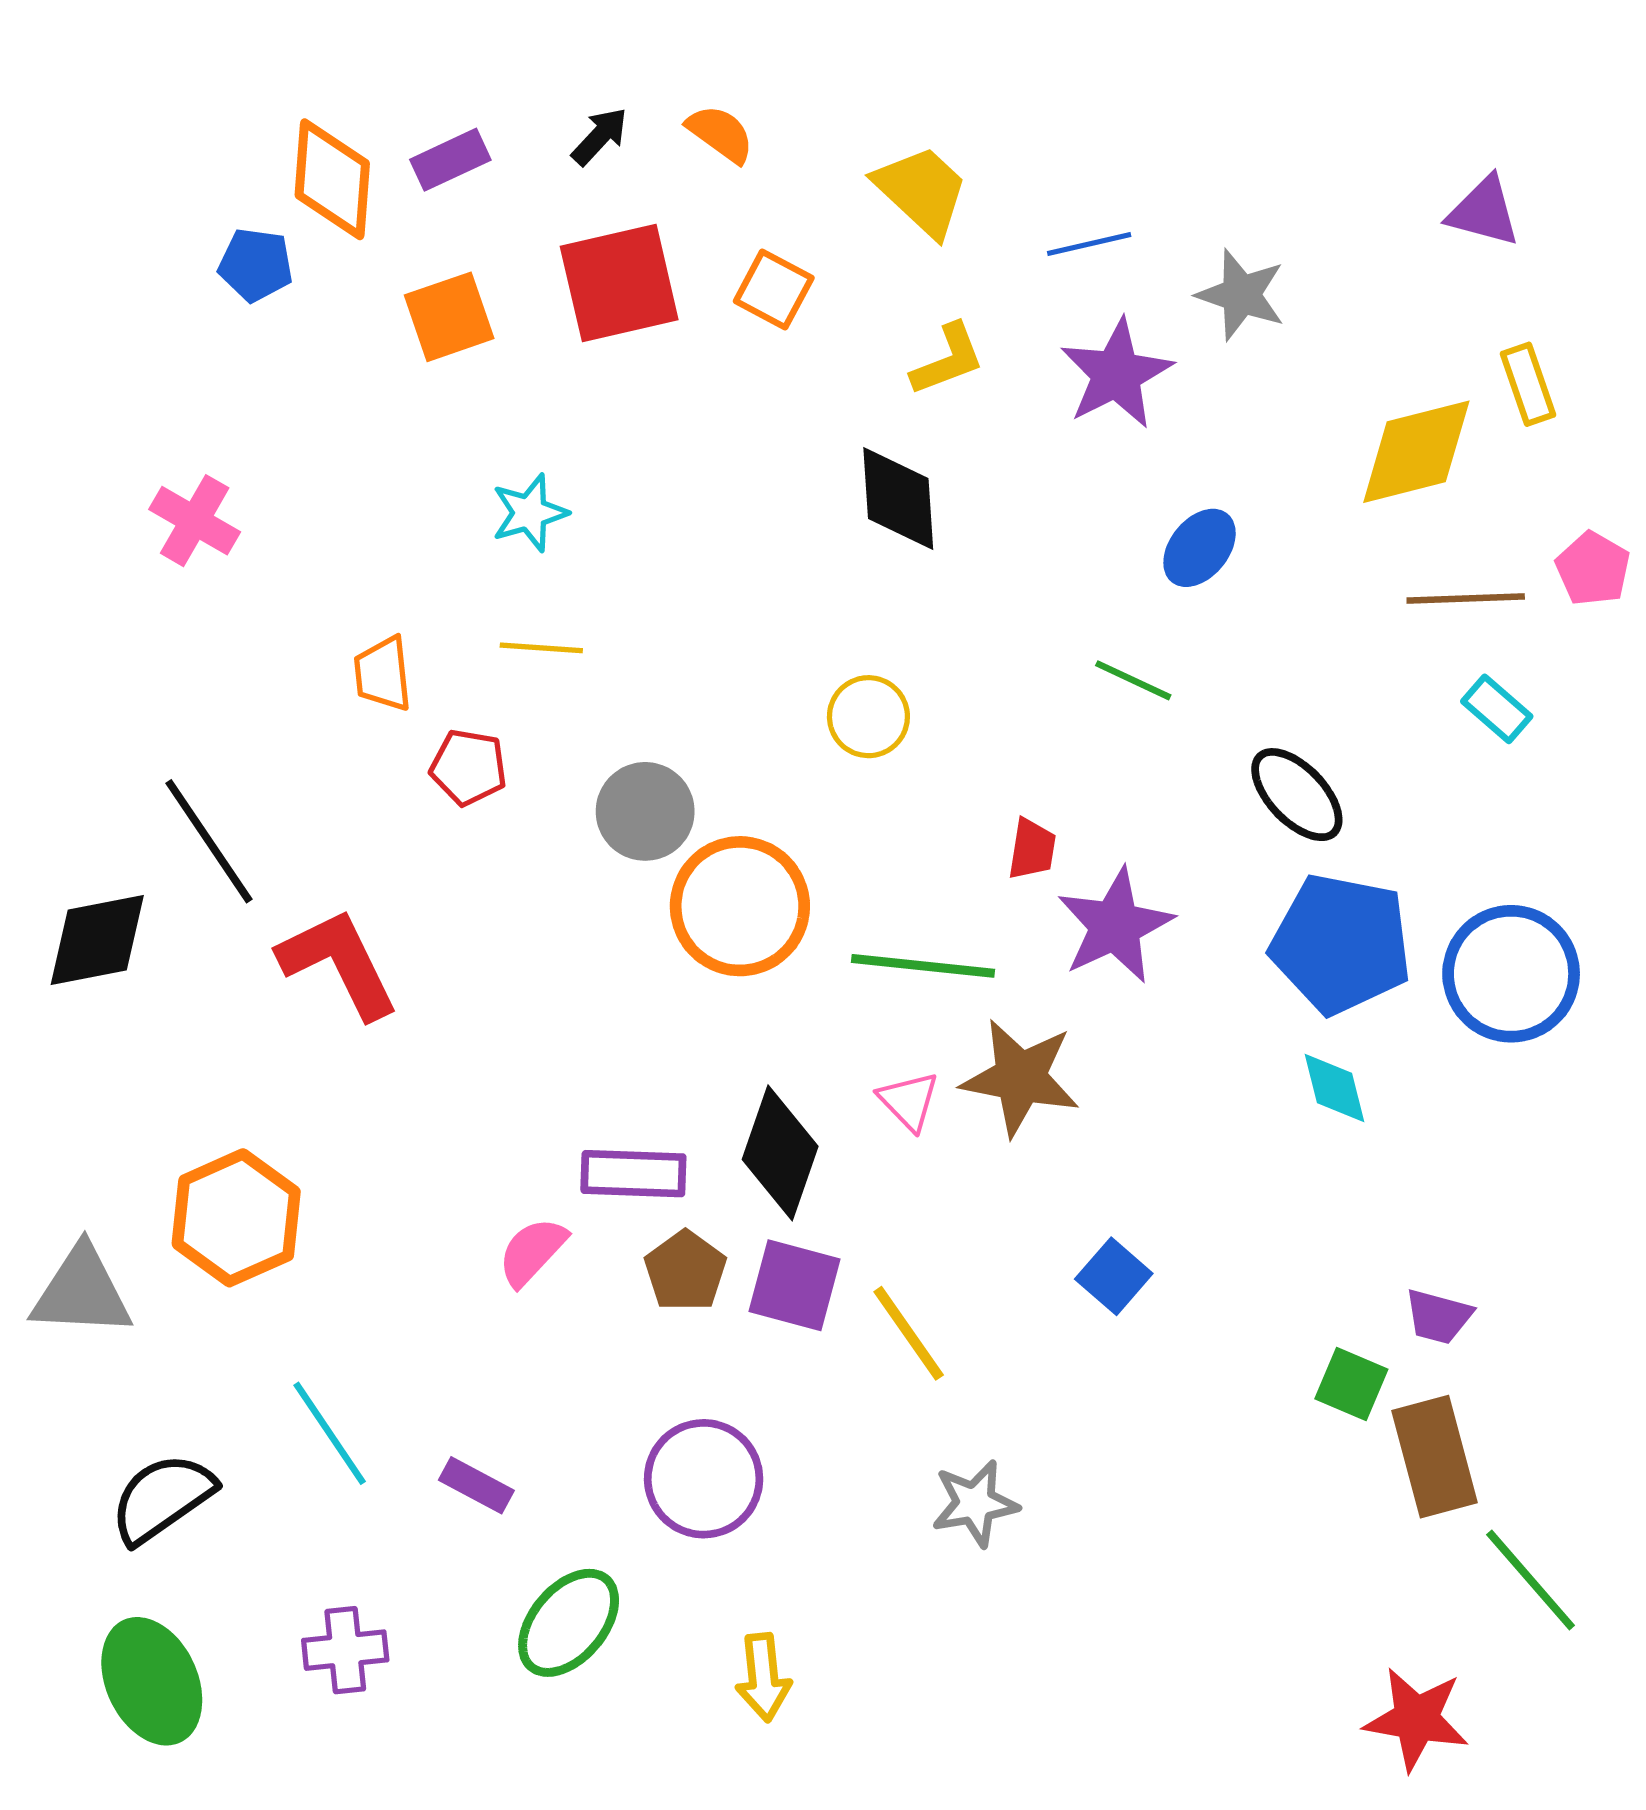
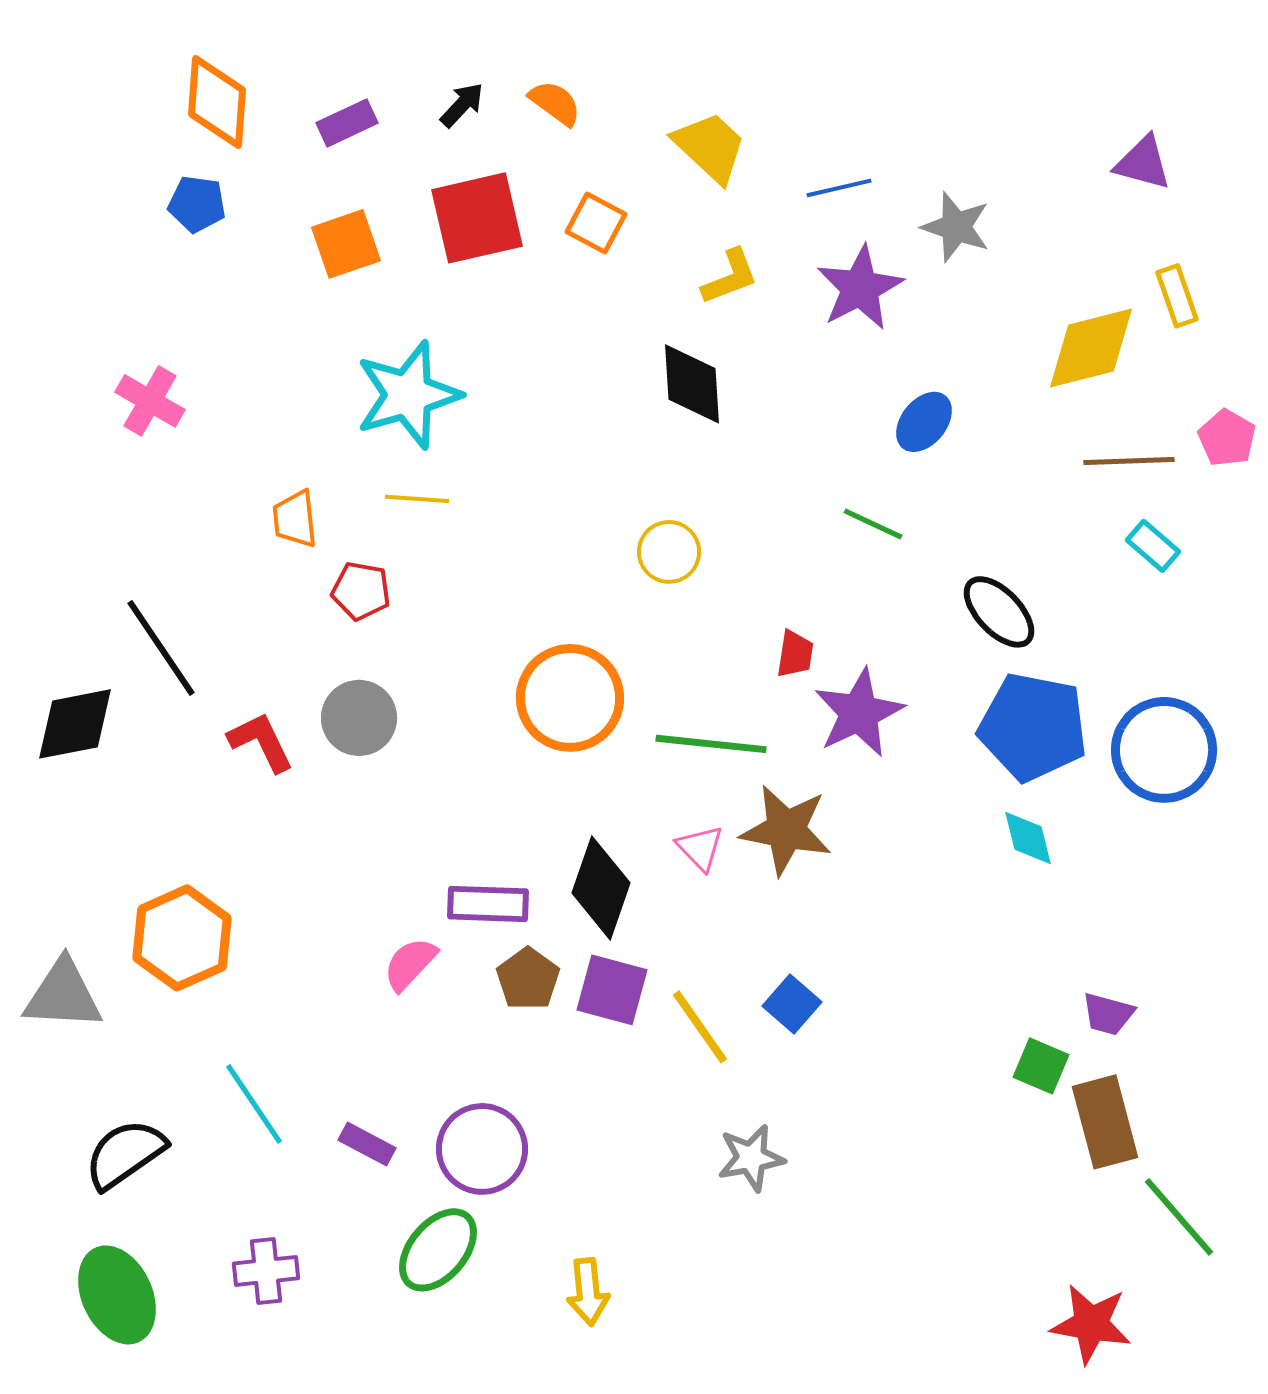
orange diamond: (332, 179) -> (217, 102), moved
cyan star: (530, 513) -> (408, 395), size x1.8
gray circle: (645, 811) -> (359, 718), moved
red L-shape: (339, 963) -> (261, 742), size x0.7
blue square: (1114, 1276) -> (792, 1004), moved
purple circle: (704, 1479) -> (482, 1149), moved

